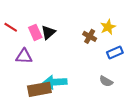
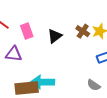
black triangle: (48, 32) -> (55, 36), moved
brown cross: (90, 36) -> (83, 31), moved

